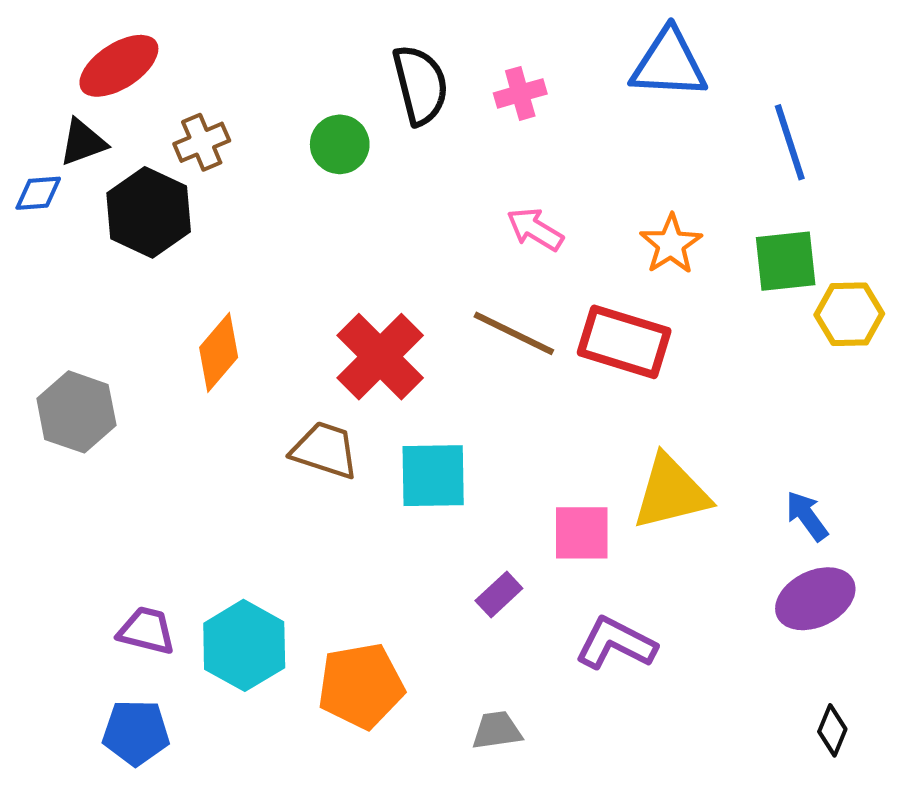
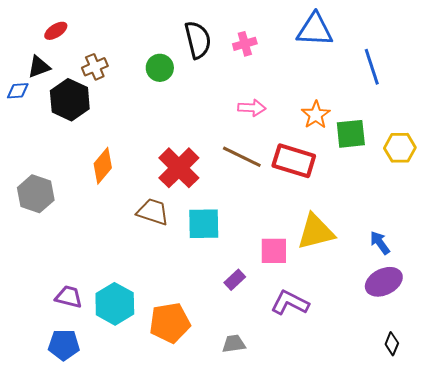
red ellipse: (119, 66) -> (56, 31), size x0.6
pink arrow: (535, 229) -> (252, 108), turned 152
green square: (786, 261) -> (351, 134), moved

